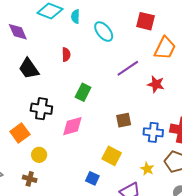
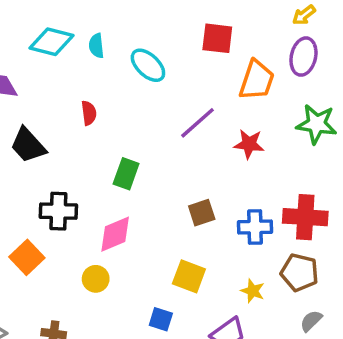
yellow circle: (39, 155) -> (96, 279), moved

